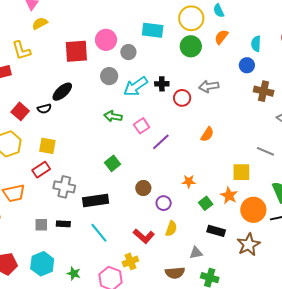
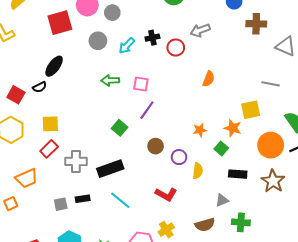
cyan arrow: (136, 86) -> (127, 46), size x0.7
pink square: (142, 126) -> (141, 84), turned -35
purple line: (161, 142) -> (147, 110), moved
orange star: (229, 195) -> (233, 128), moved
yellow semicircle: (171, 229) -> (198, 171), moved
yellow cross: (130, 261) -> (166, 230), moved

